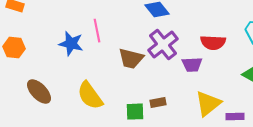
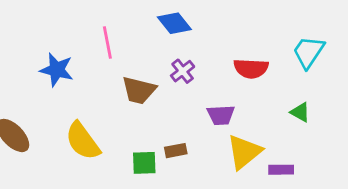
pink line: (97, 31) -> (107, 42), moved
purple cross: (163, 45) -> (183, 71), size x0.6
purple trapezoid: (192, 65) -> (221, 115), moved

